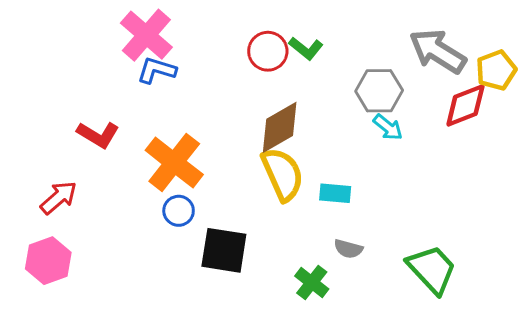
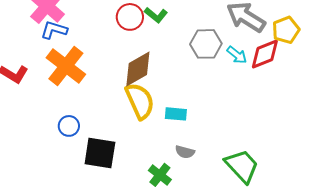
cyan arrow: (388, 127) -> (237, 55), moved
orange cross: (174, 162) -> (66, 66), moved

